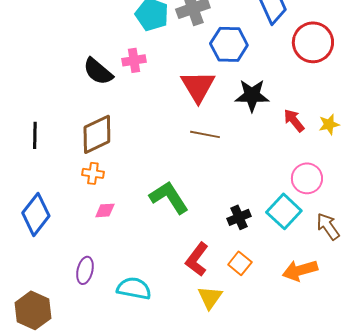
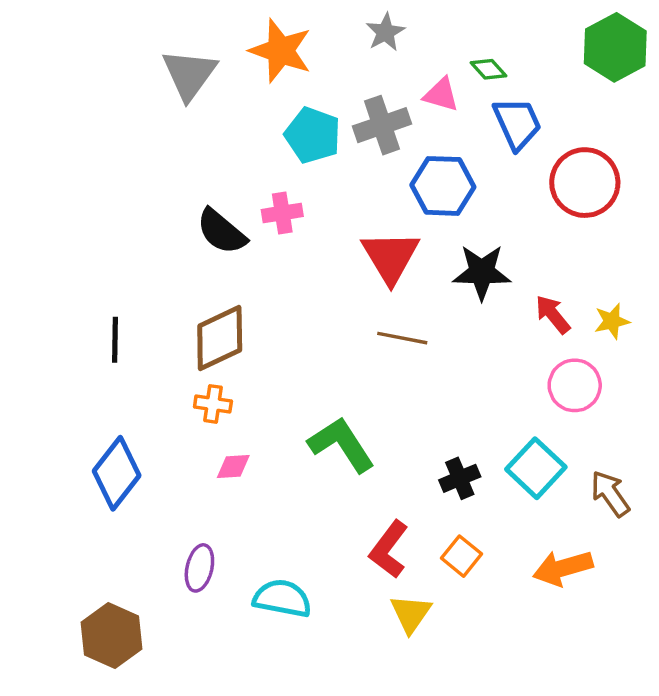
pink circle: (307, 178) -> (575, 385), moved

